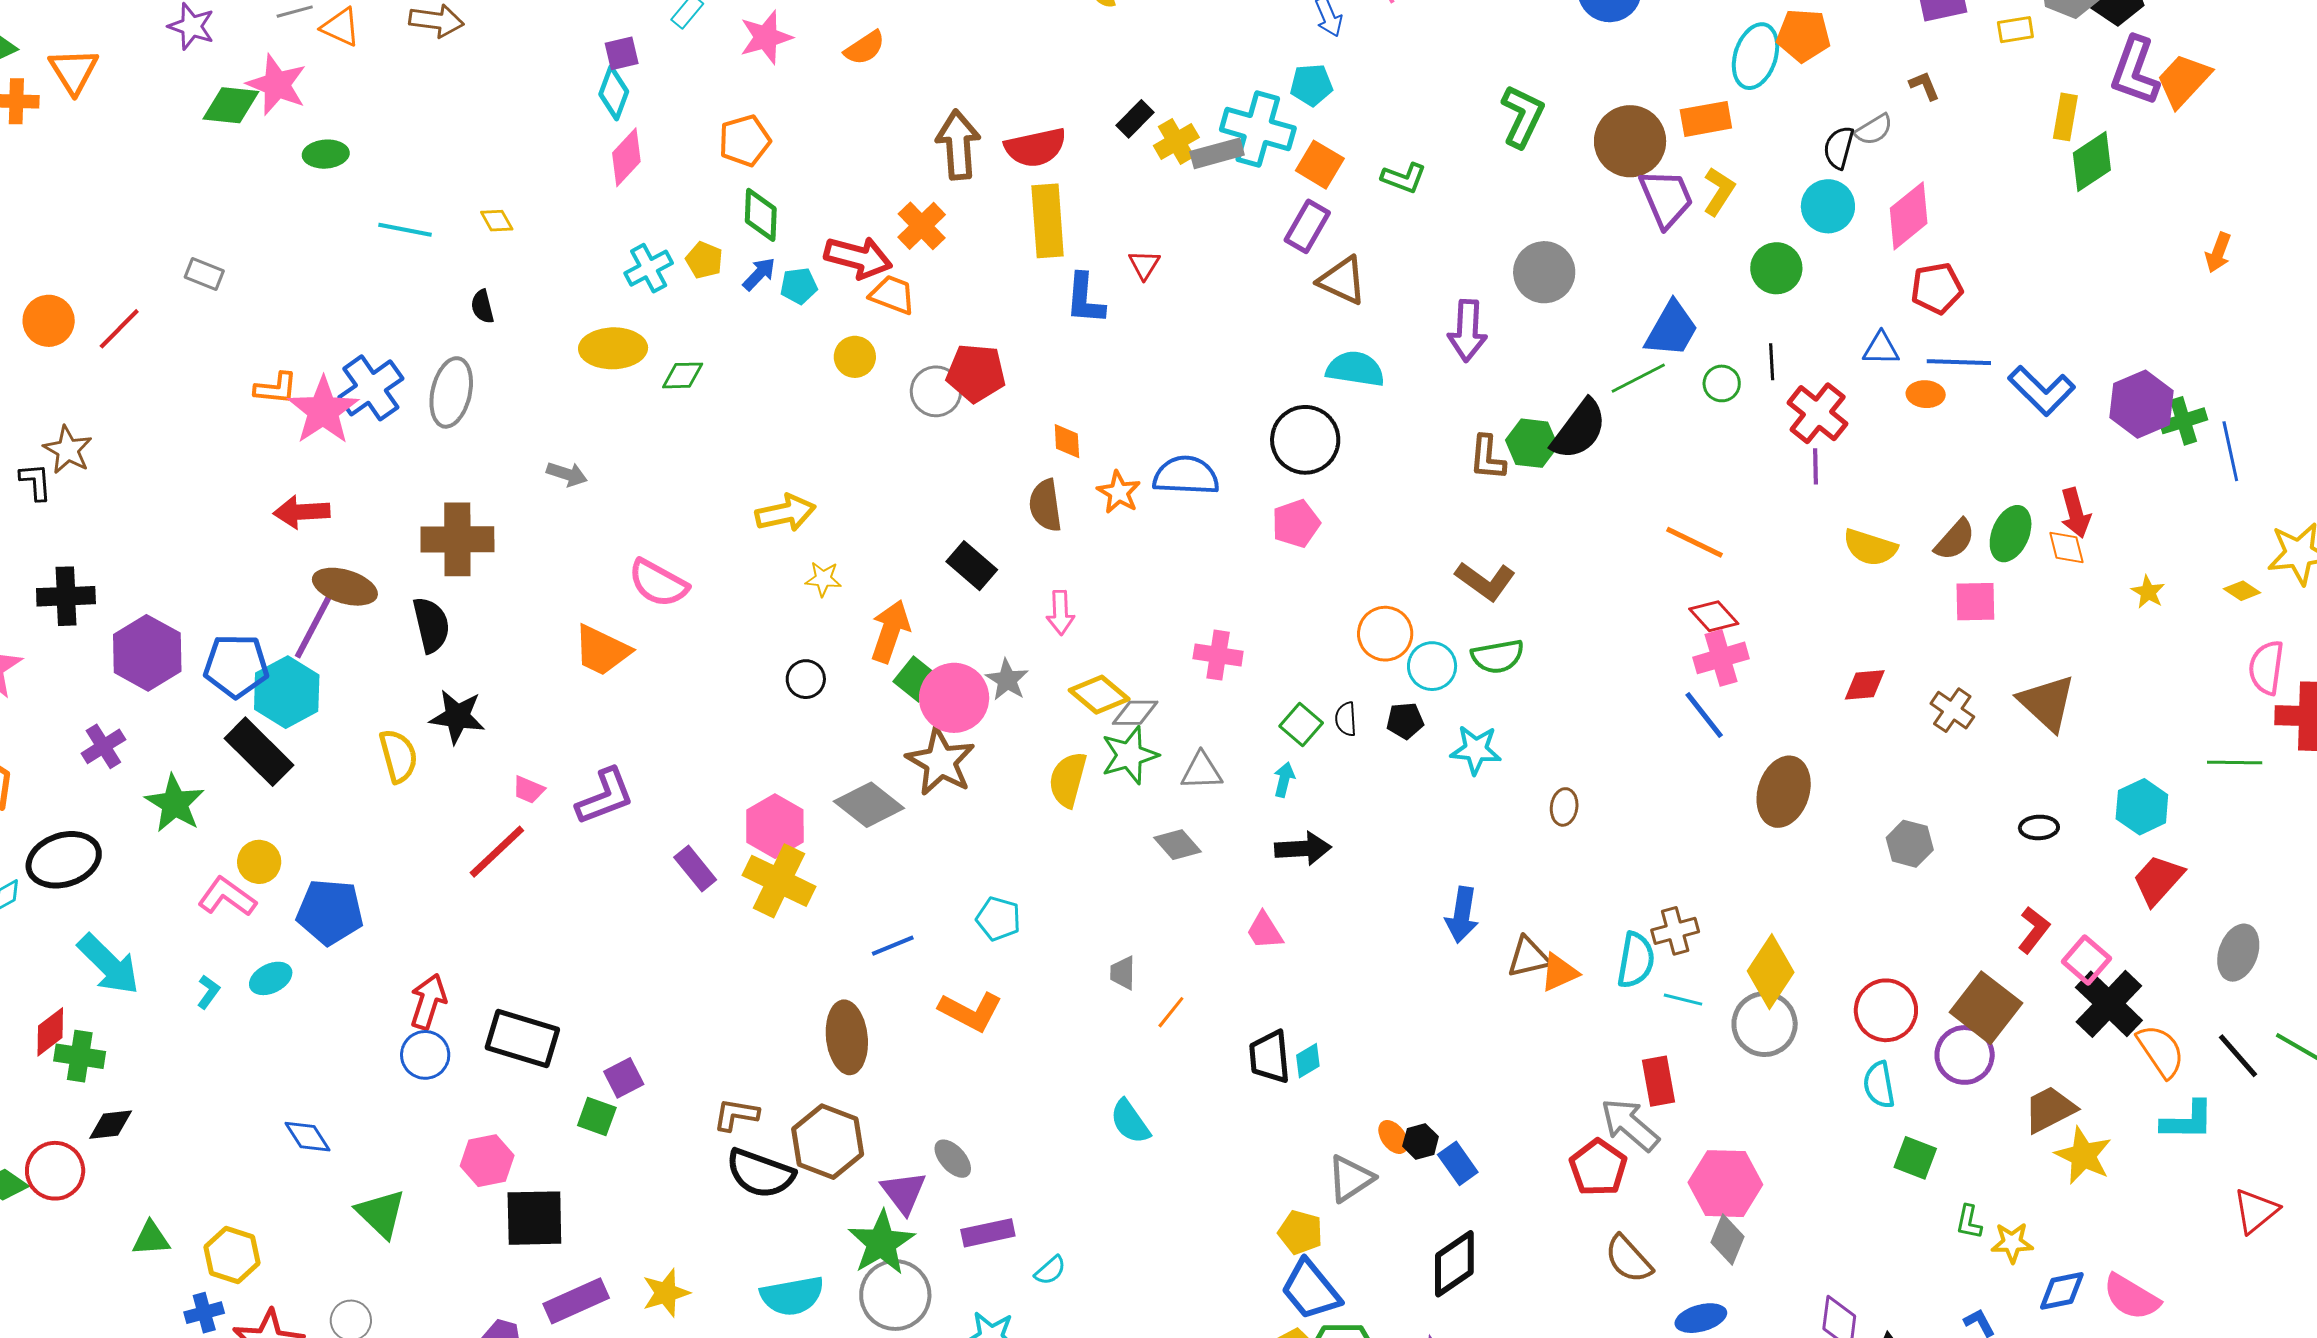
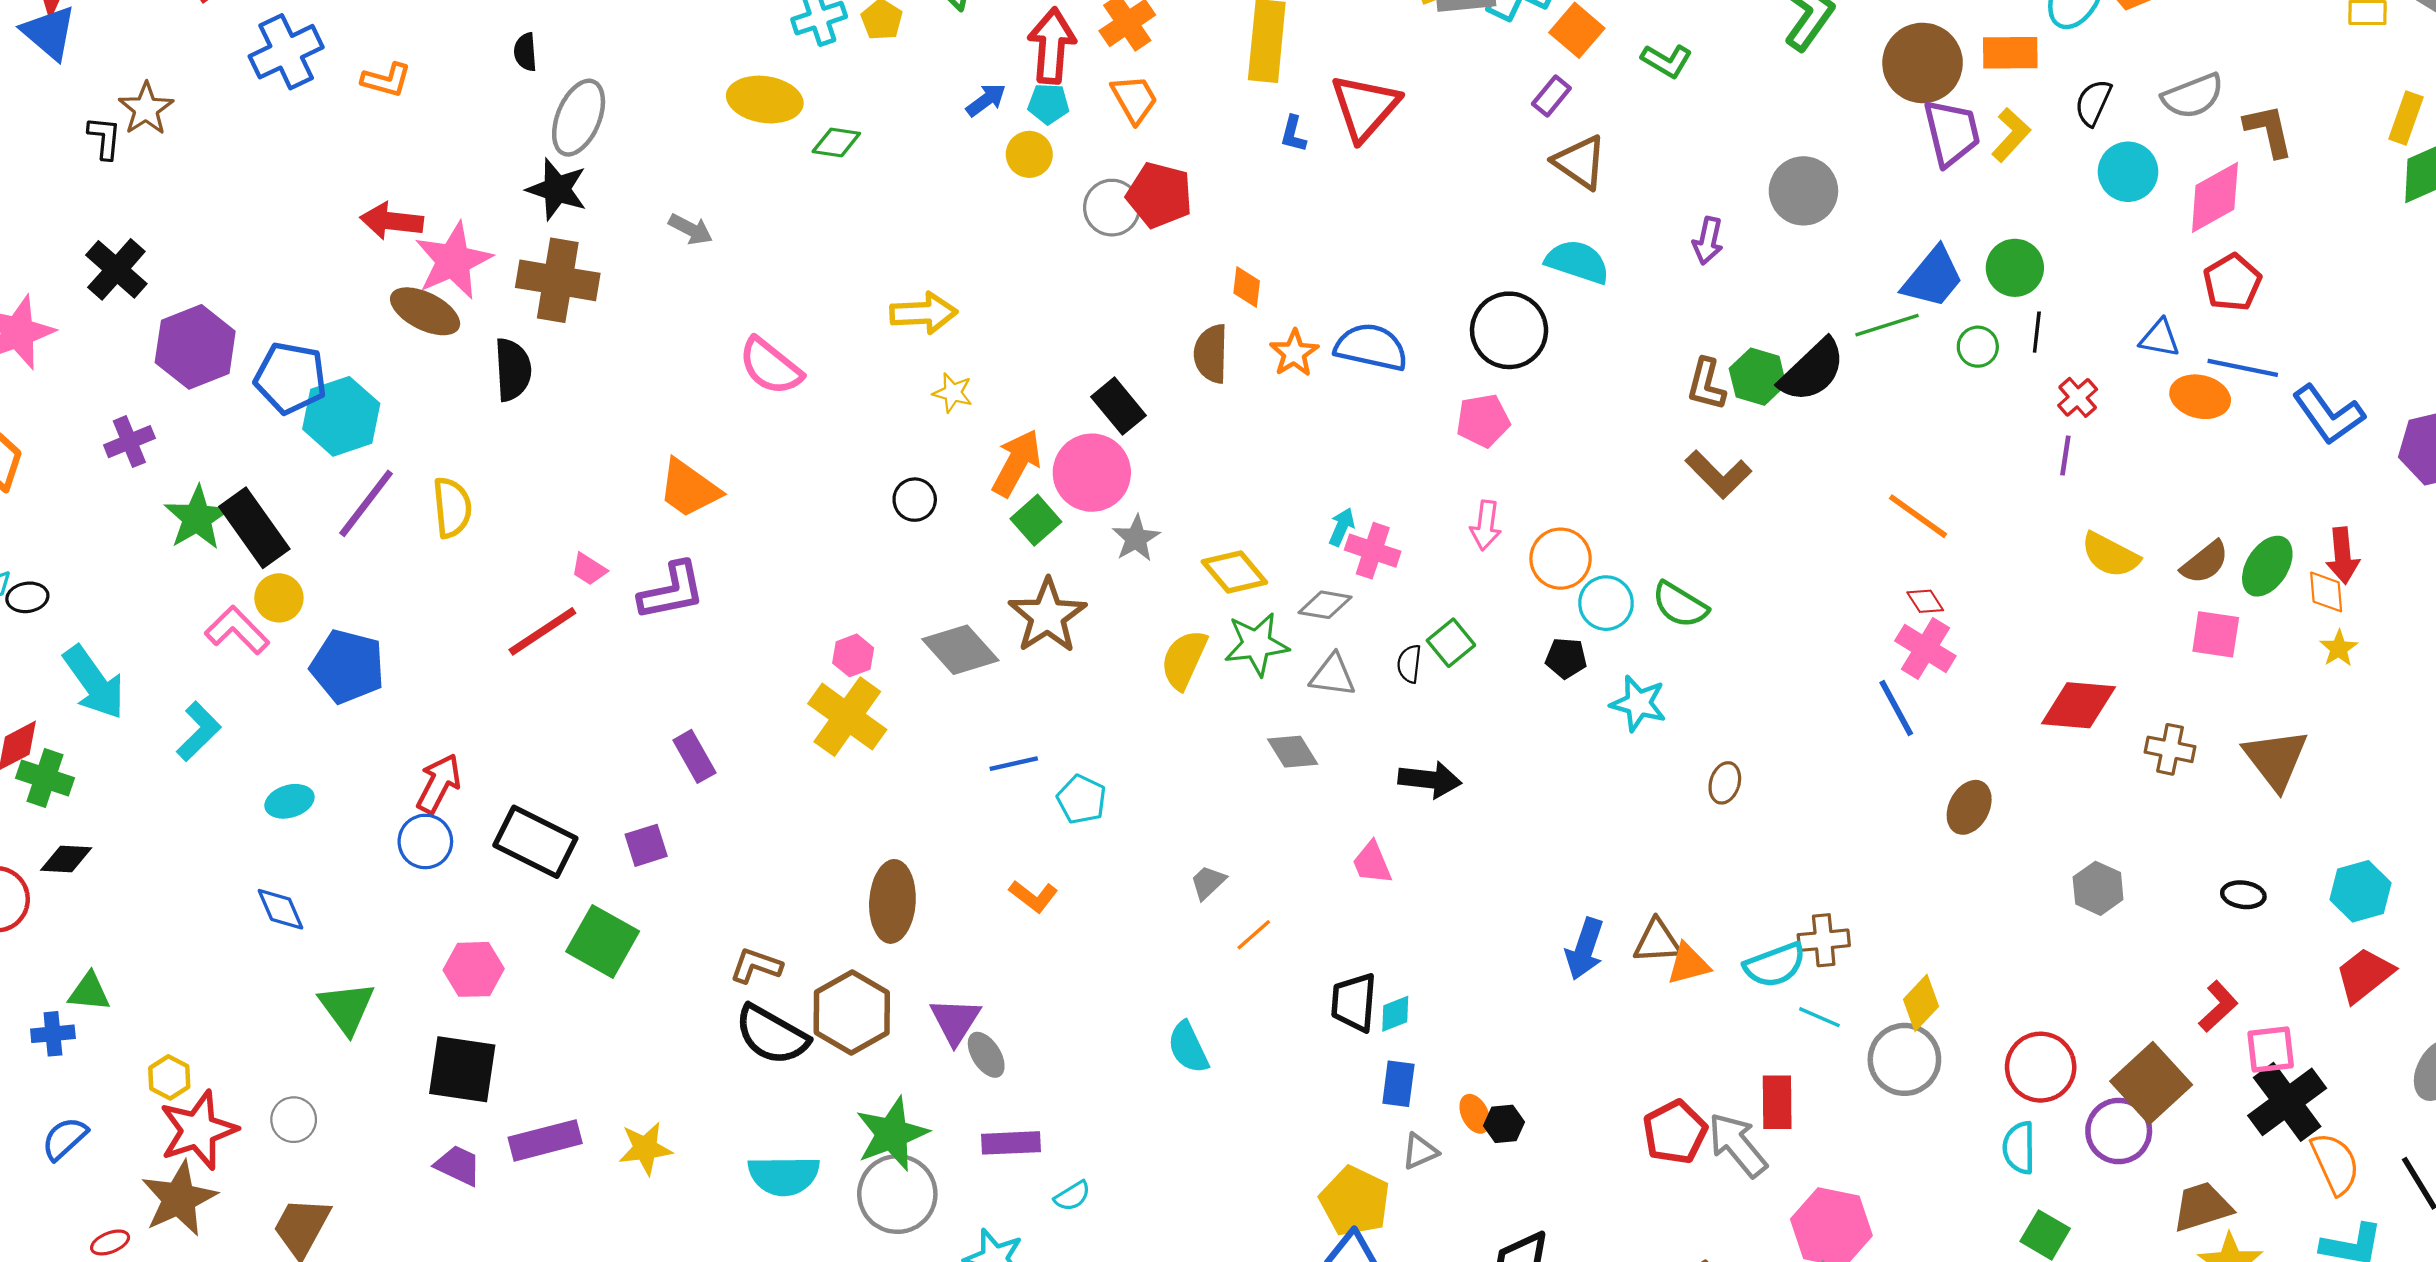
brown L-shape: (1924, 86) -> (2269, 130), moved, size x1.6
gray semicircle: (1874, 130) -> (2193, 96), size x1.4
black semicircle: (1839, 148) -> (2093, 103), moved
purple rectangle: (1307, 226) -> (1551, 96), size x0.7
red arrow: (858, 257) -> (1052, 46), turned -110
red triangle: (1144, 265) -> (1365, 107), size x2.0
green circle: (1776, 268) -> (2015, 268), moved
blue arrow: (759, 274) -> (986, 100), moved
cyan pentagon: (799, 286) -> (1048, 104), moved
red pentagon: (1937, 288) -> (2232, 282), turned -30
orange trapezoid: (892, 295) -> (1134, 99), moved, turned 30
blue L-shape: (1085, 299) -> (1293, 134), size x0.6
black semicircle: (482, 307) -> (525, 52), moved
purple arrow: (1467, 331) -> (1708, 241), size x0.7
blue cross: (371, 388) -> (286, 52), moved
orange ellipse: (1926, 394) -> (2200, 397), size x1.4
pink star: (323, 411) -> (453, 261), moved
red cross: (1818, 413) -> (2078, 397), size x0.6
brown L-shape: (1485, 581) -> (1718, 474), moved
yellow star: (2148, 592) -> (2339, 648), moved
black cross: (66, 596) -> (116, 269), turned 34
pink arrow: (1060, 613) -> (1486, 525), moved
red diamond: (1714, 616) -> (1925, 601), size x0.7
purple line: (314, 625) -> (366, 503), moved
orange trapezoid: (602, 650) -> (689, 489), moved
green semicircle: (1498, 656) -> (1680, 605), turned 32
pink cross: (1721, 658) -> (1925, 648), turned 38
red diamond: (1865, 685) -> (2078, 705), size x1.5
pink circle: (954, 698) -> (1092, 473), moved
brown cross: (1952, 710) -> (2170, 749), turned -33
gray diamond: (1135, 713) -> (1325, 605), moved
black star: (457, 717) -> (557, 189), moved
black semicircle: (1346, 719) -> (1409, 664), moved
black rectangle: (259, 752) -> (254, 528), moved
cyan arrow: (1284, 780) -> (1342, 527), moved
brown ellipse: (1784, 792) -> (1969, 807), size x0.7
pink hexagon: (775, 826) -> (853, 655), size x0.6
black ellipse: (64, 860) -> (27, 597), moved, size x0.5
purple rectangle: (695, 869) -> (694, 756), moved
blue arrow: (1462, 915) -> (1585, 949), moved
blue line: (893, 946) -> (1014, 764), moved
cyan semicircle: (1636, 960) -> (1775, 965), turned 50
pink square: (2086, 960) -> (2271, 1049), turned 33
yellow diamond: (1771, 972) -> (1921, 1003), size x0.7
gray trapezoid: (1123, 973) -> (1208, 882), turned 36
cyan ellipse: (271, 978) -> (289, 801), moved
cyan L-shape: (208, 992) -> (199, 731), size x1.6
orange L-shape: (971, 1011) -> (1033, 896), size x0.7
purple square: (624, 1078) -> (646, 845), moved
green square: (597, 1116) -> (603, 941), size x1.6
blue rectangle: (1458, 1163) -> (1398, 1084), moved, turned 33
red pentagon: (1598, 1168) -> (1675, 1132), moved
gray triangle: (1350, 1178) -> (1420, 1151), size x0.7
purple triangle: (904, 1192) -> (955, 1021), moved
black square: (534, 1218) -> (462, 1069), moved
yellow pentagon: (1300, 1232) -> (1355, 1201), size x1.4
yellow hexagon: (232, 1255) -> (169, 1077), moved, size x0.7
blue cross: (204, 1313) -> (53, 1034), moved

